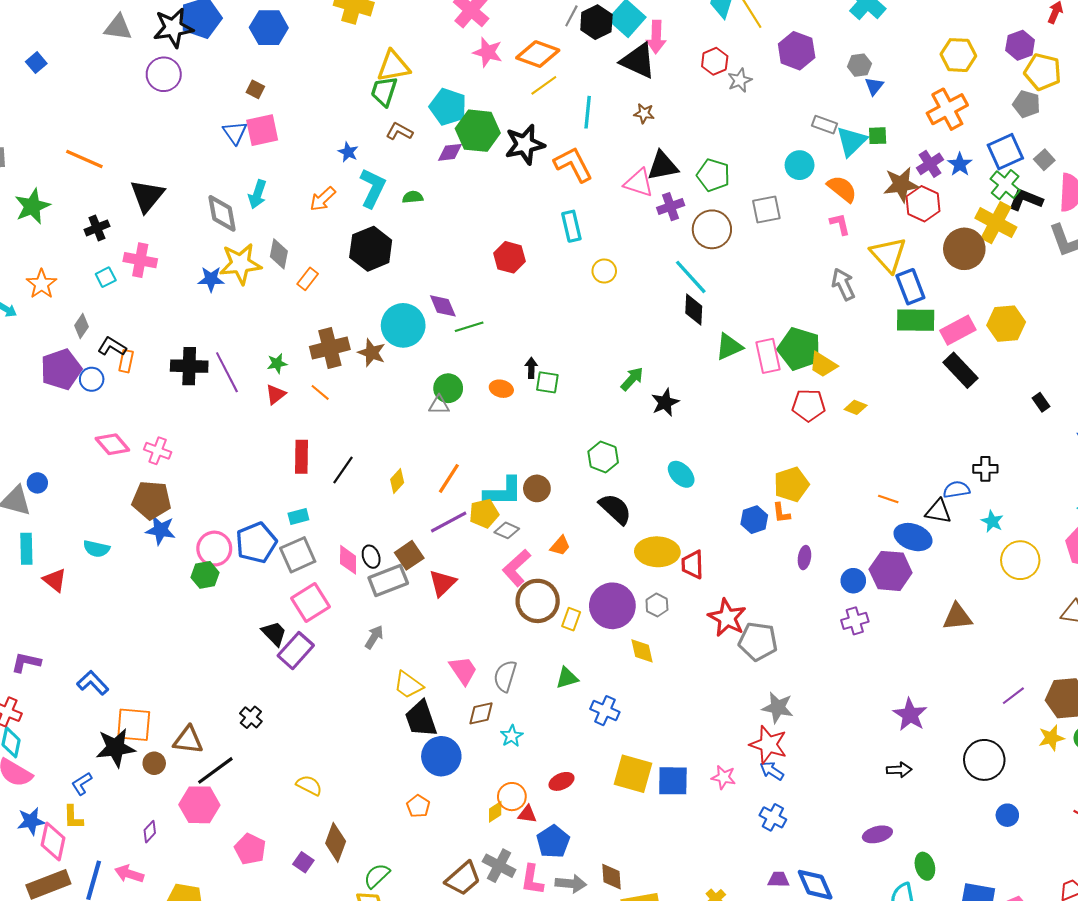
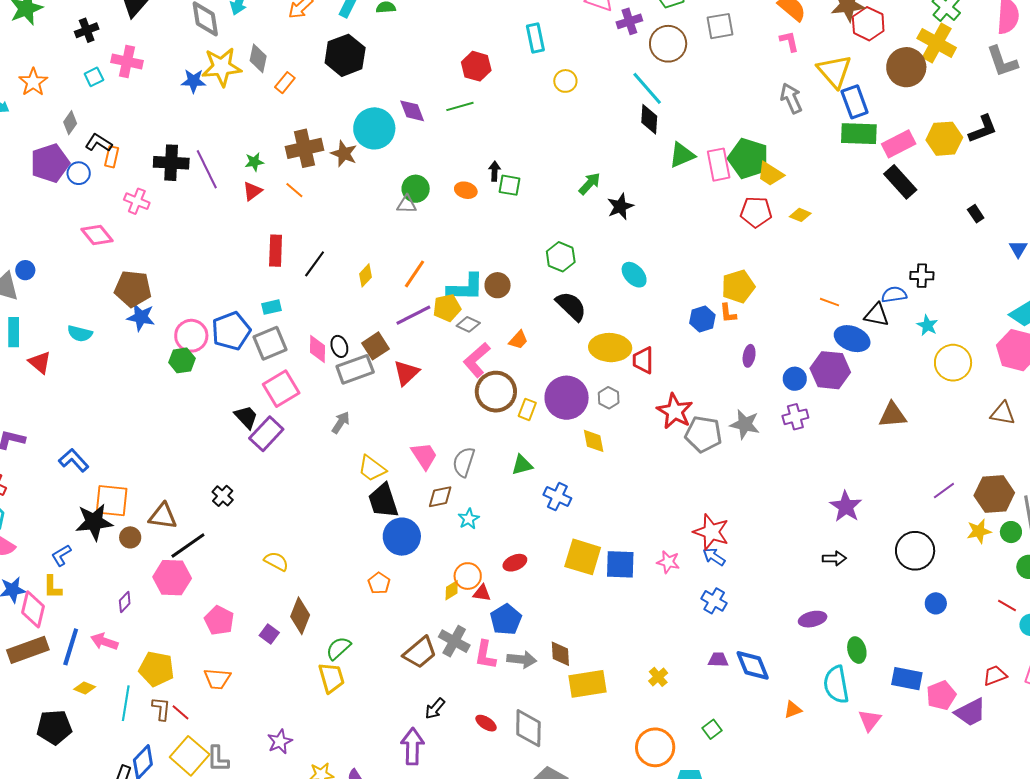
black L-shape: (1026, 200) -> (983, 129), moved, turned 136
green line: (469, 327) -> (460, 106), moved
pink cross: (158, 451) -> (137, 201), moved
gray star: (778, 708) -> (745, 424), moved

